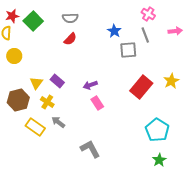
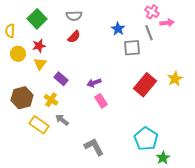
red star: (12, 16) -> (39, 46), moved
pink arrow: (175, 31) -> (167, 23), moved
yellow triangle: (36, 83) -> (40, 64), moved
cyan pentagon: (157, 130) -> (146, 139), moved

